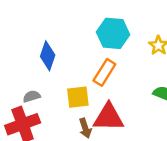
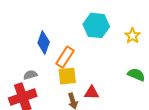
orange rectangle: (104, 72) -> (65, 57), moved
red triangle: (109, 117) -> (92, 93), size x0.6

